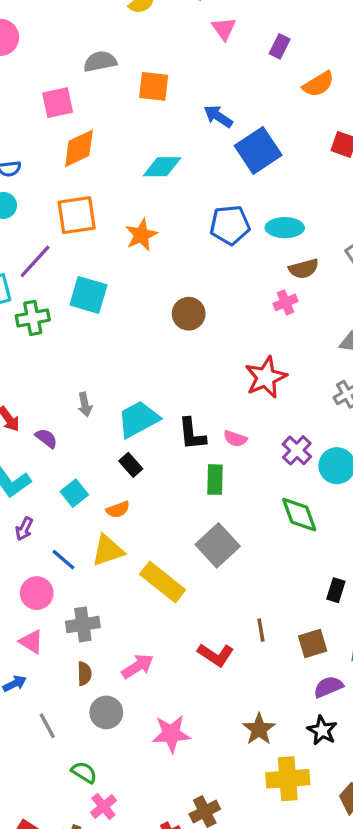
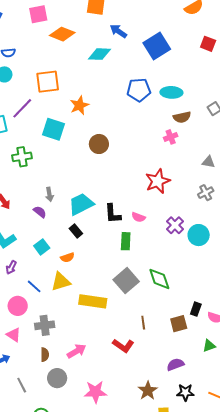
blue arrow: (218, 116) -> (118, 31), moved
orange diamond: (79, 148) -> (62, 34), moved, turned 45
orange star: (141, 235) -> (79, 105), moved
brown circle: (189, 314) -> (99, 144), moved
green cross: (33, 318) -> (22, 157), moved
purple semicircle: (46, 438) -> (40, 212), moved
green diamond: (299, 515) -> (159, 279), moved
yellow rectangle: (163, 582) -> (93, 301), turned -32
brown line: (261, 630) -> (143, 323), moved
brown square: (313, 643) -> (179, 324), moved
purple semicircle: (328, 687) -> (175, 365), moved
black star: (322, 730) -> (185, 392), turned -30

